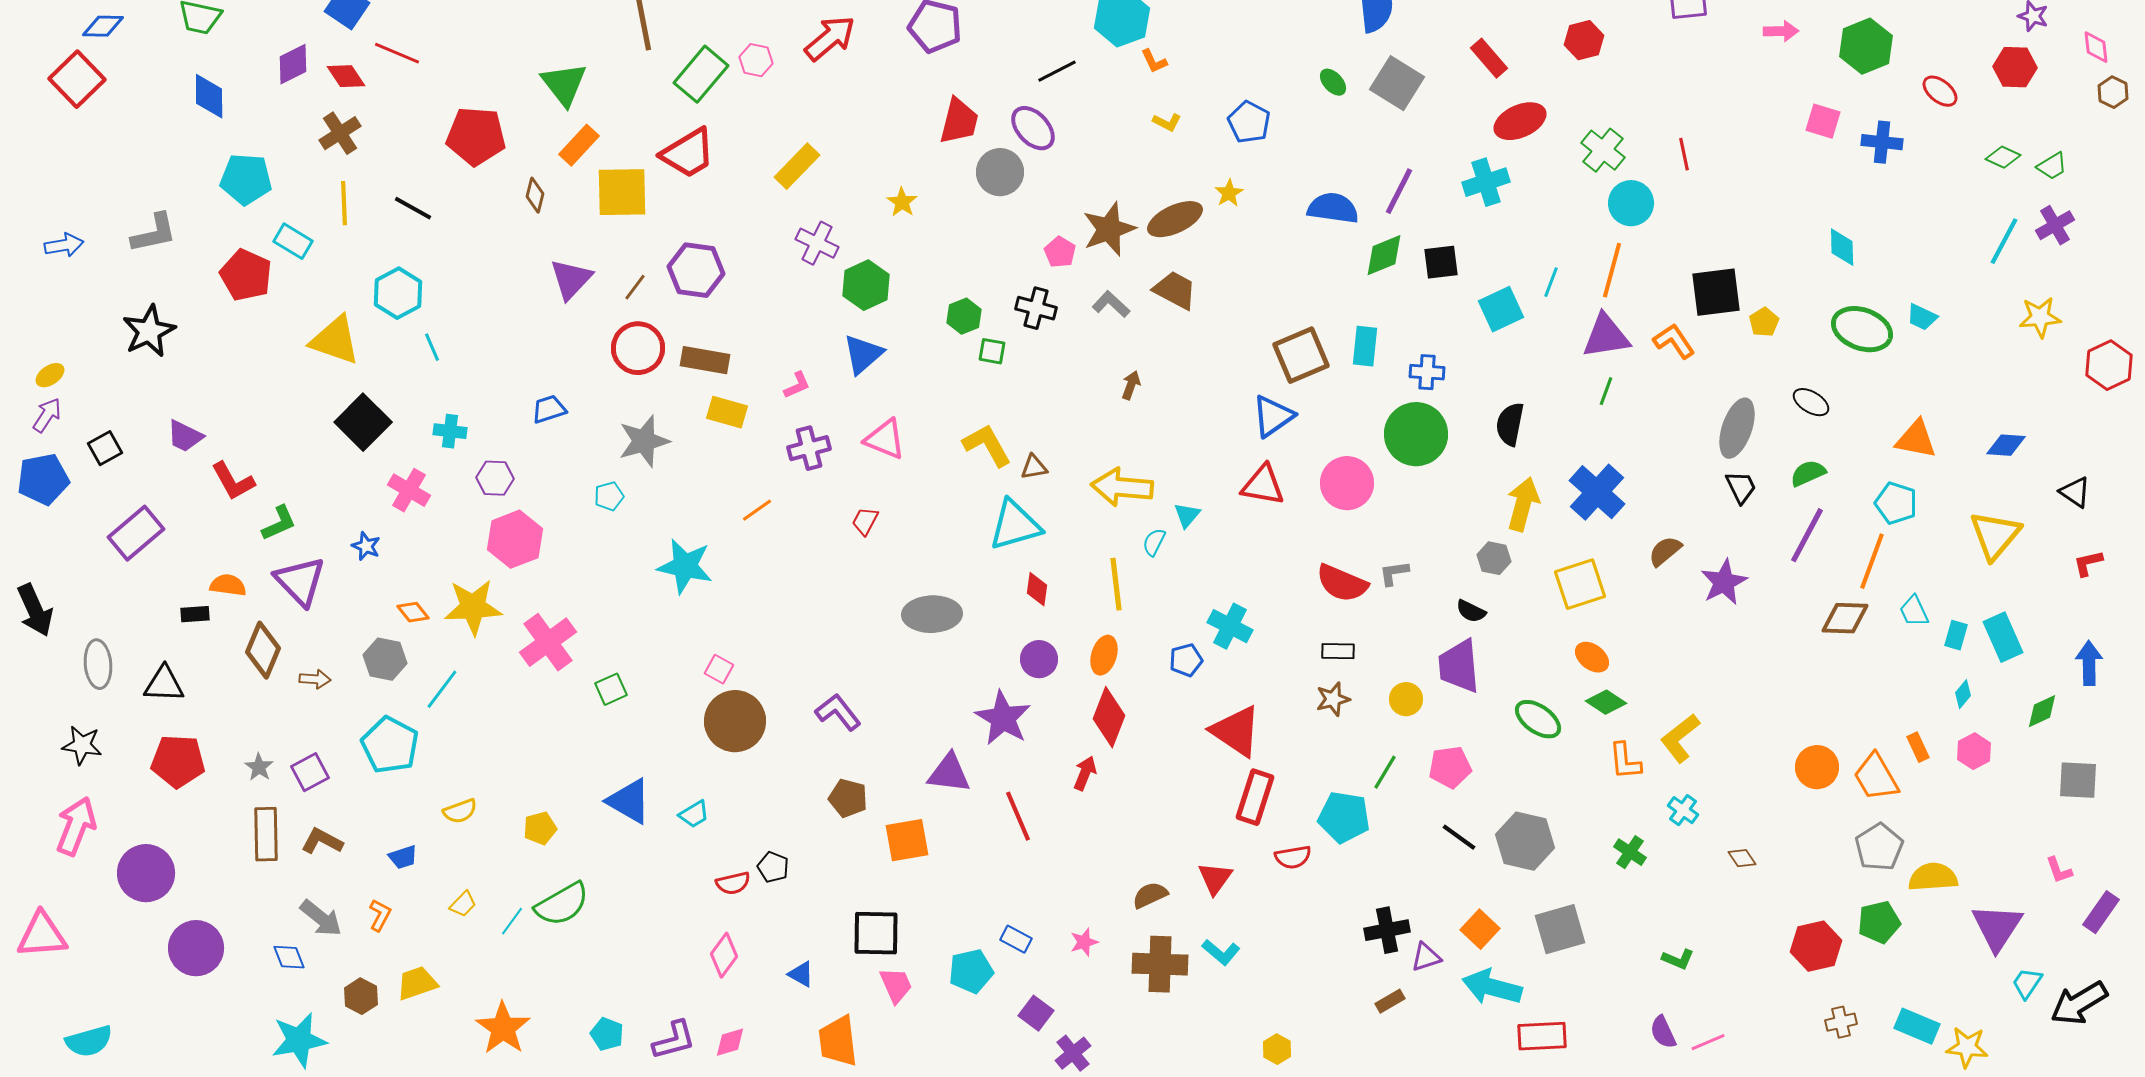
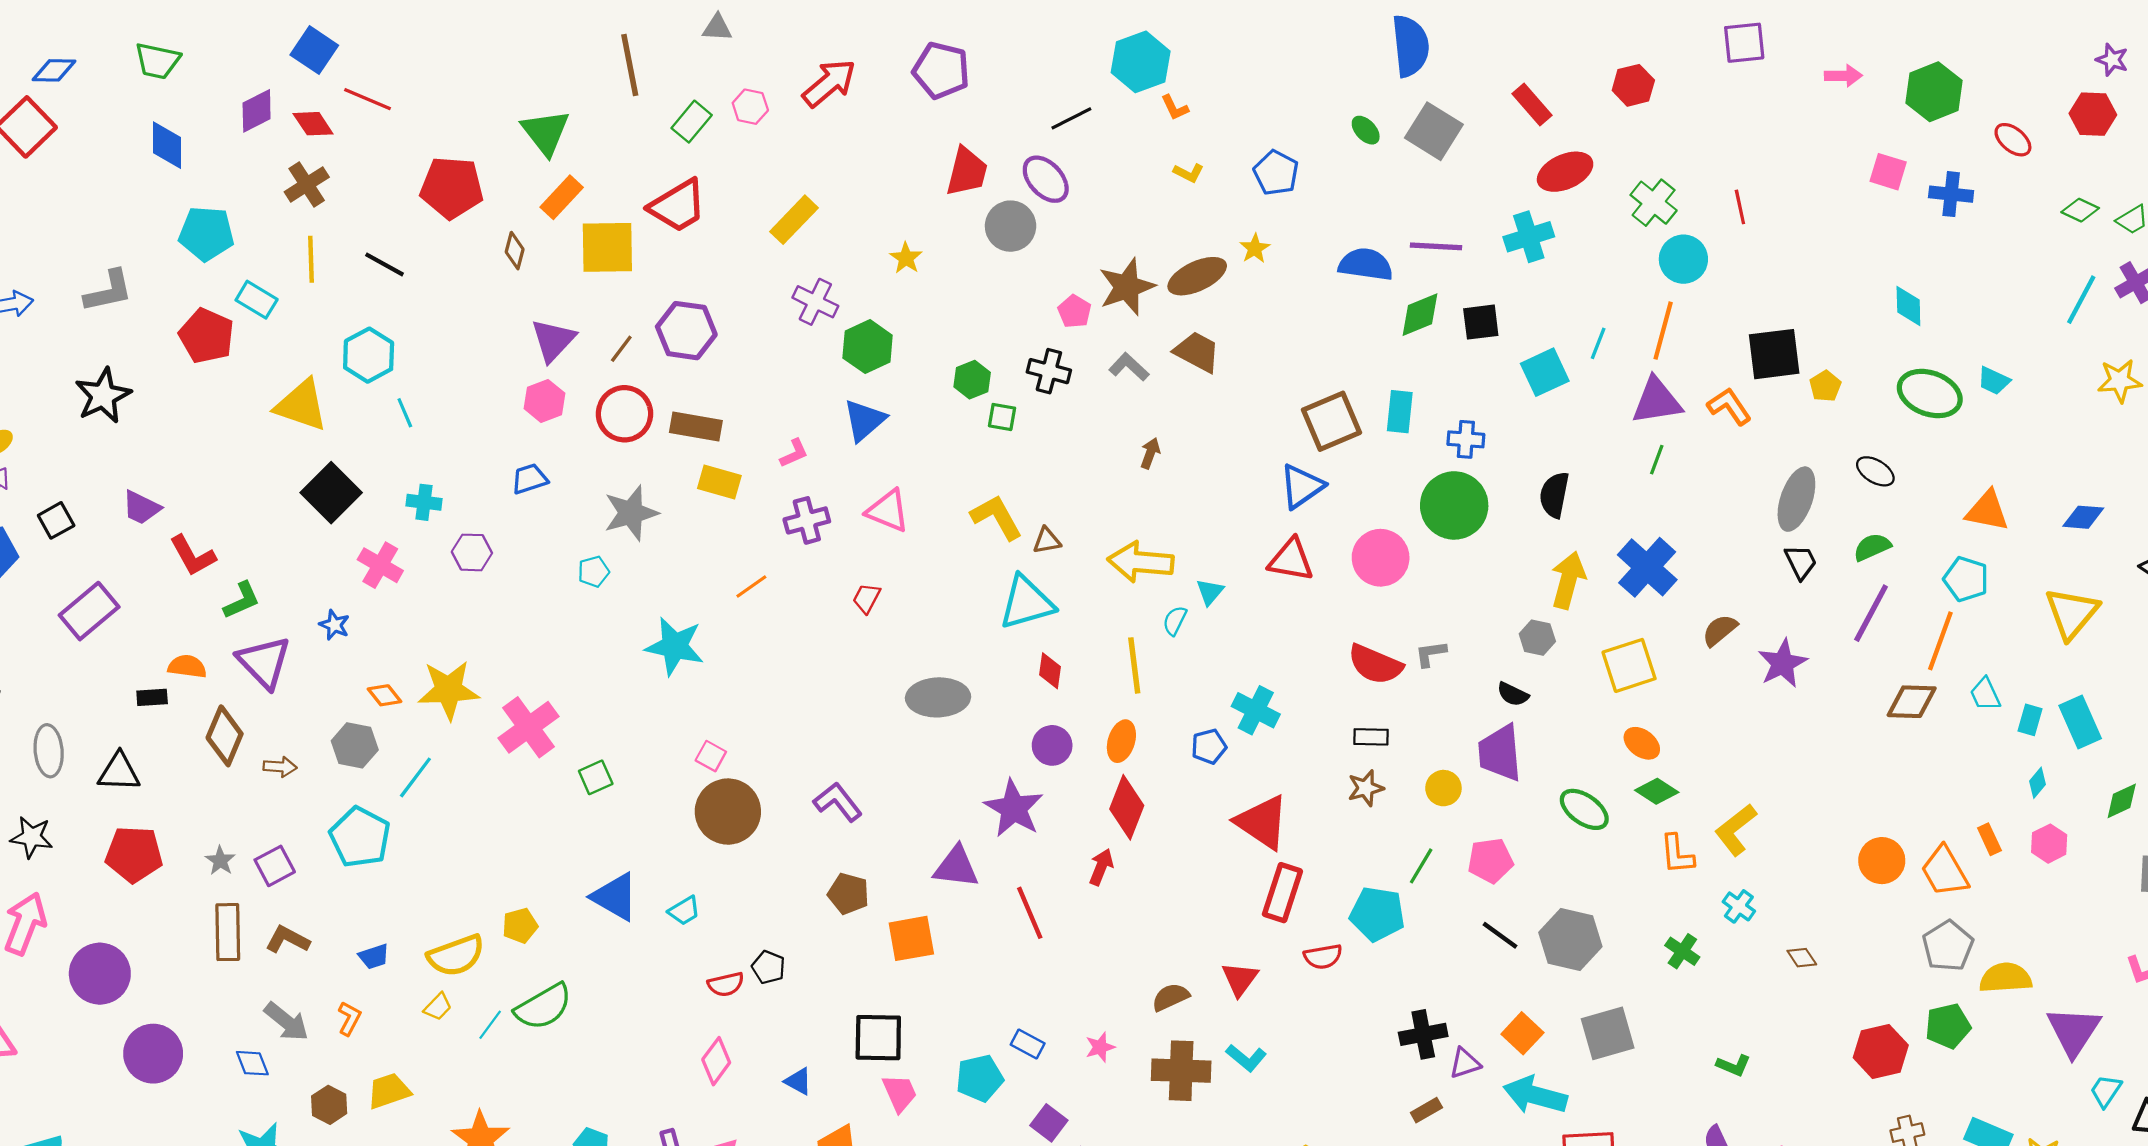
green rectangle: (701, 74) -> (692, 122), size x0.7
purple line: (1399, 191) -> (1436, 246), turned 66
pink hexagon: (515, 539) -> (545, 401), moved, size x0.7
yellow semicircle: (460, 811) -> (456, 955), moved, size x1.6

